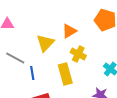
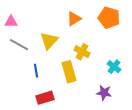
orange triangle: (69, 31) -> (74, 19), moved
gray line: (15, 58) -> (19, 45), moved

